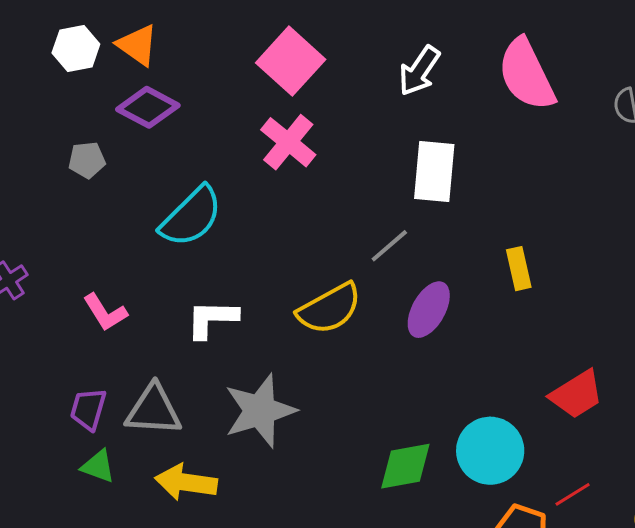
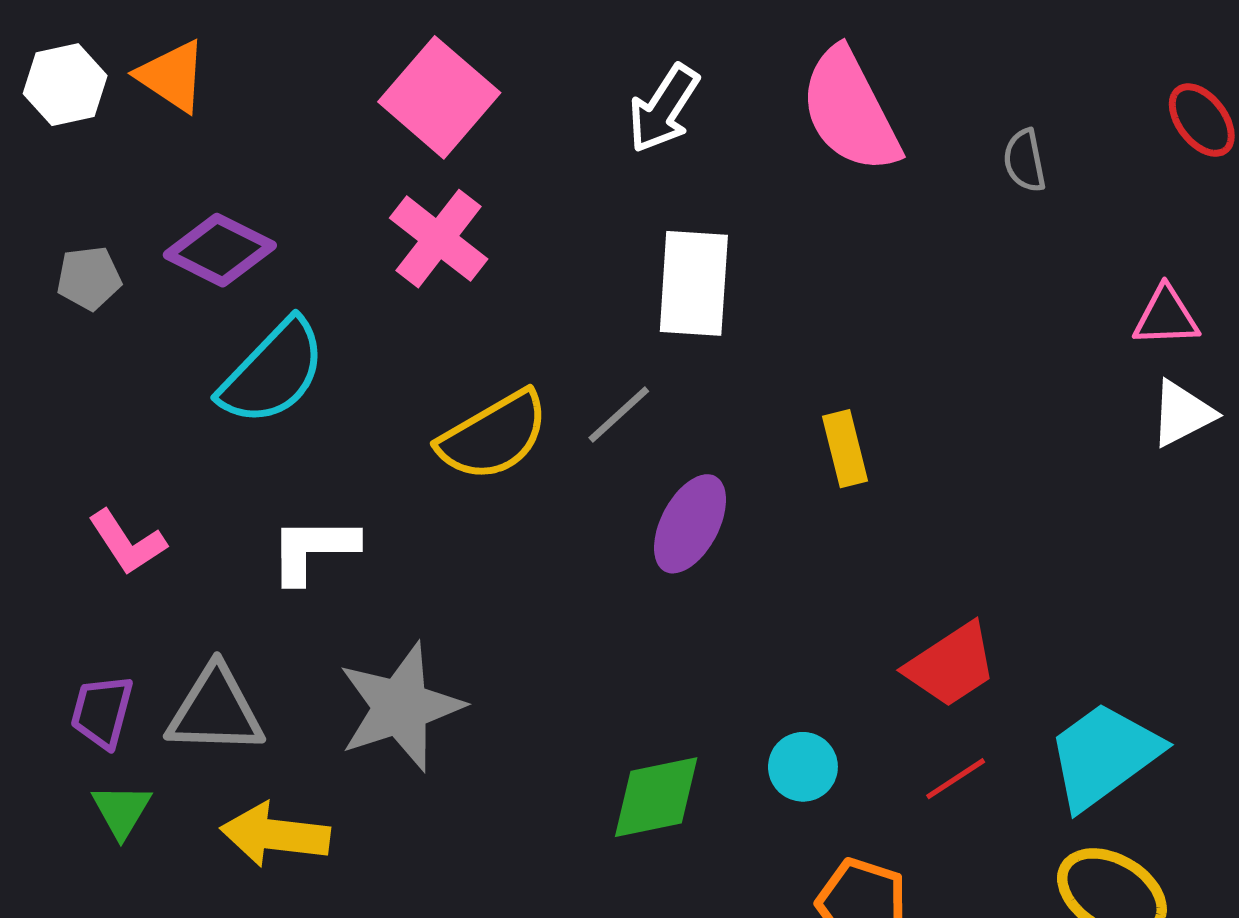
purple diamond: (148, 107) -> (220, 250), moved
yellow semicircle: (329, 309) -> (494, 436), moved
cyan circle: (490, 451) -> (803, 767), size x0.6
green triangle: (98, 466) -> (122, 811), turned 42
red line: (573, 494) -> (956, 779), moved

